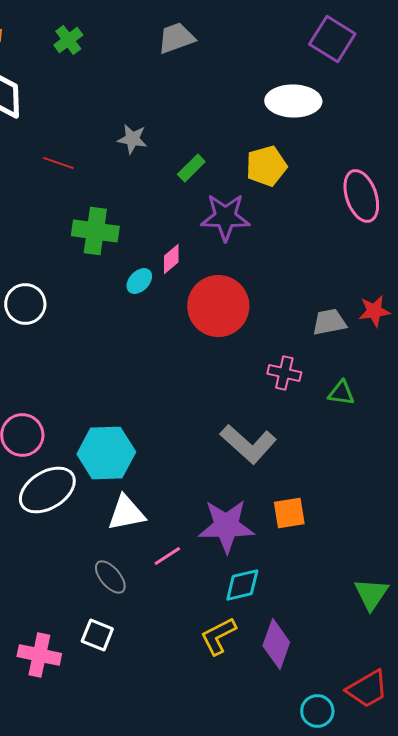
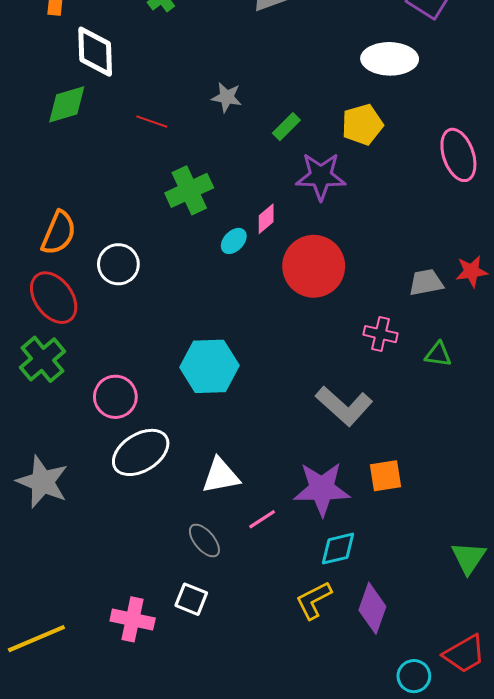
green cross: (95, 231) -> (189, 190), turned -33
cyan hexagon: (106, 453) -> (209, 366), moved

